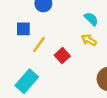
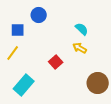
blue square: (23, 29) -> (18, 30), moved
yellow line: (39, 44) -> (13, 53), moved

